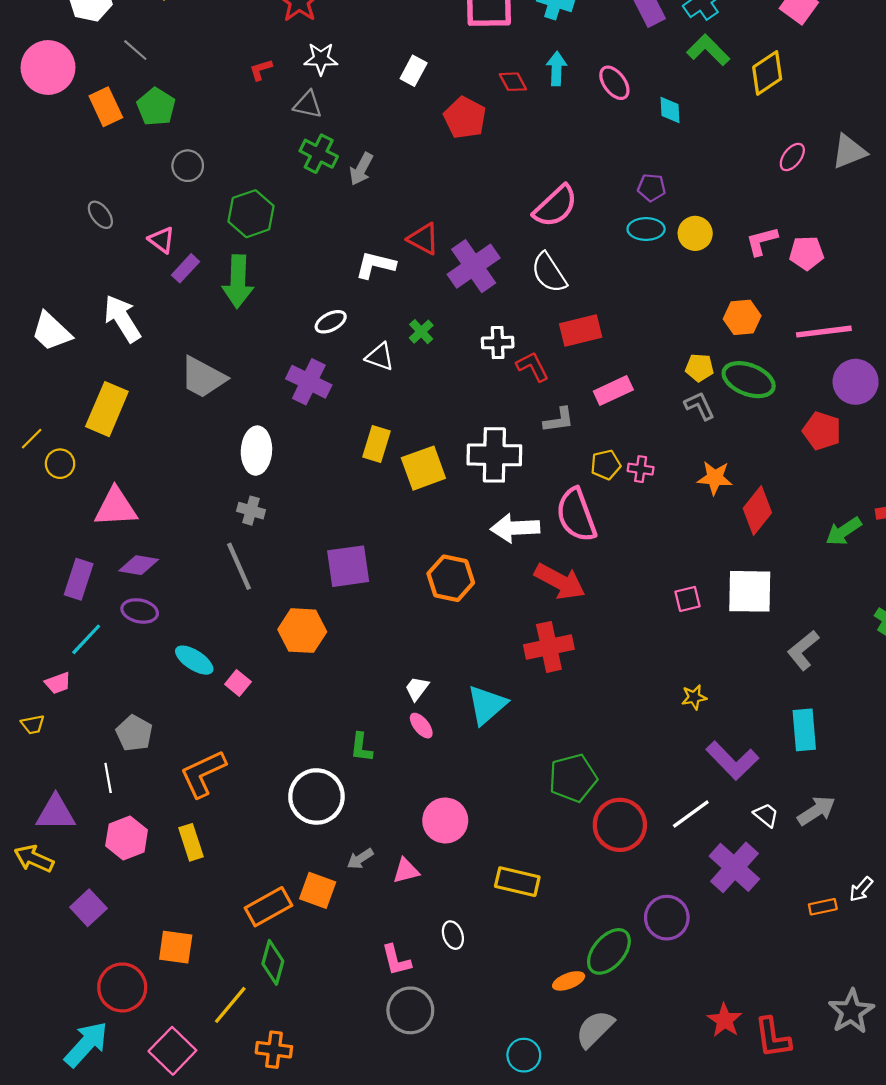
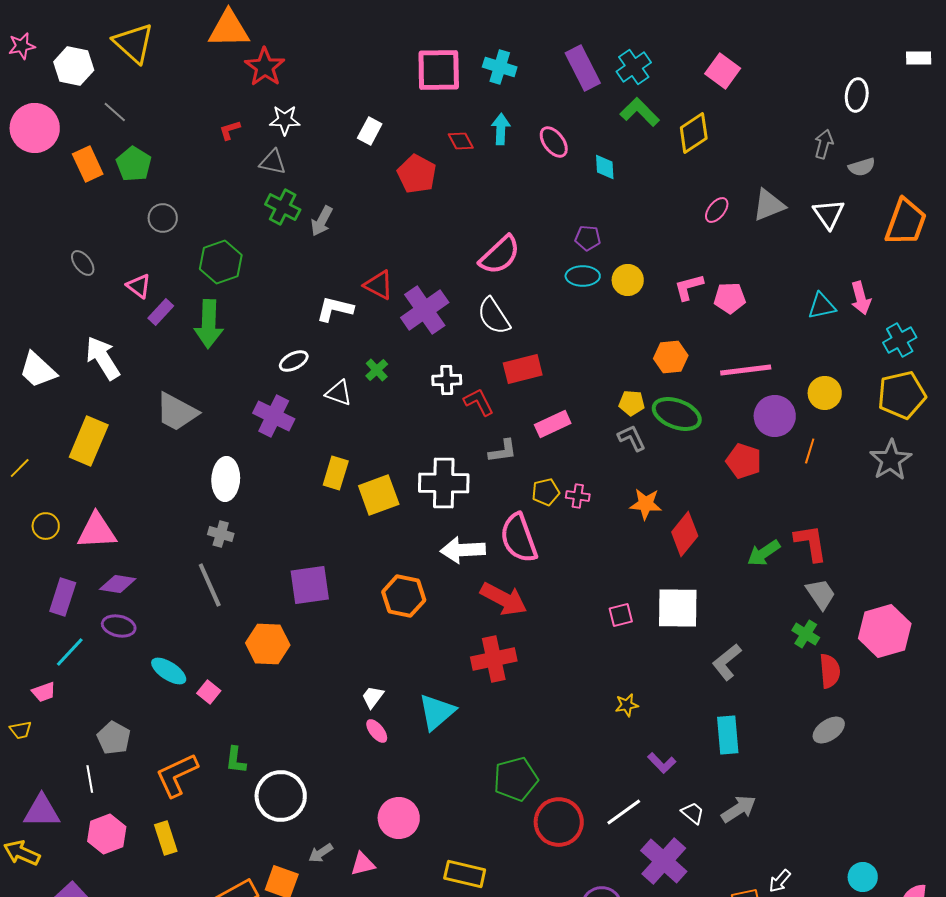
yellow circle: (60, 464) -> (46, 526), moved
green L-shape: (361, 747) -> (236, 760), moved
purple L-shape: (732, 760) -> (662, 763), size x0.6

